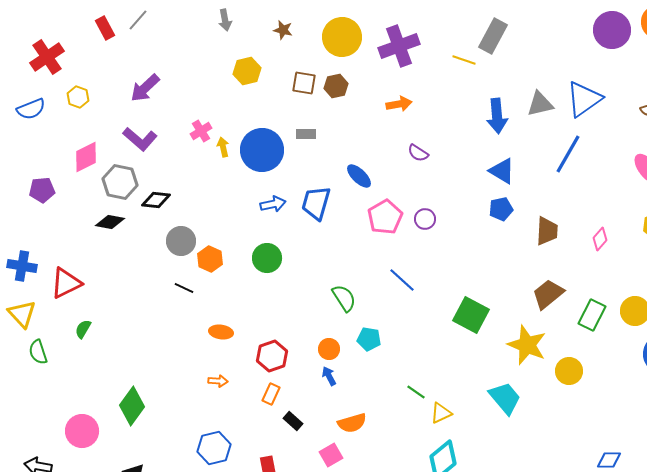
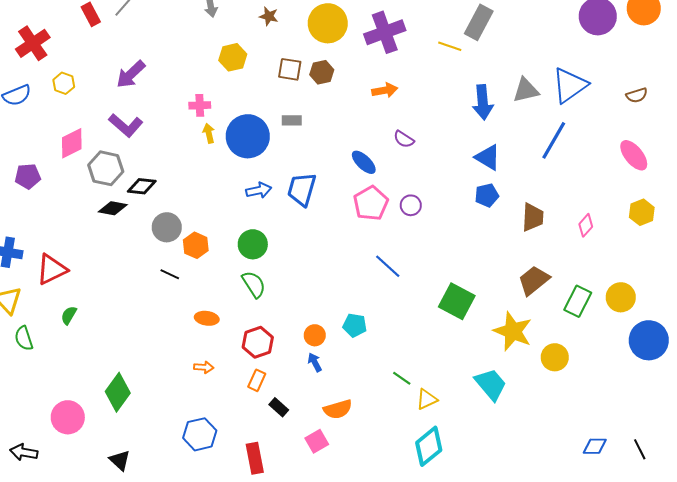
pink cross: (201, 131) -> (200, 105), moved, turned 30
blue ellipse: (359, 176) -> (364, 162), moved
black diamond: (110, 222) -> (113, 208), moved
green semicircle: (344, 298) -> (254, 284), moved

